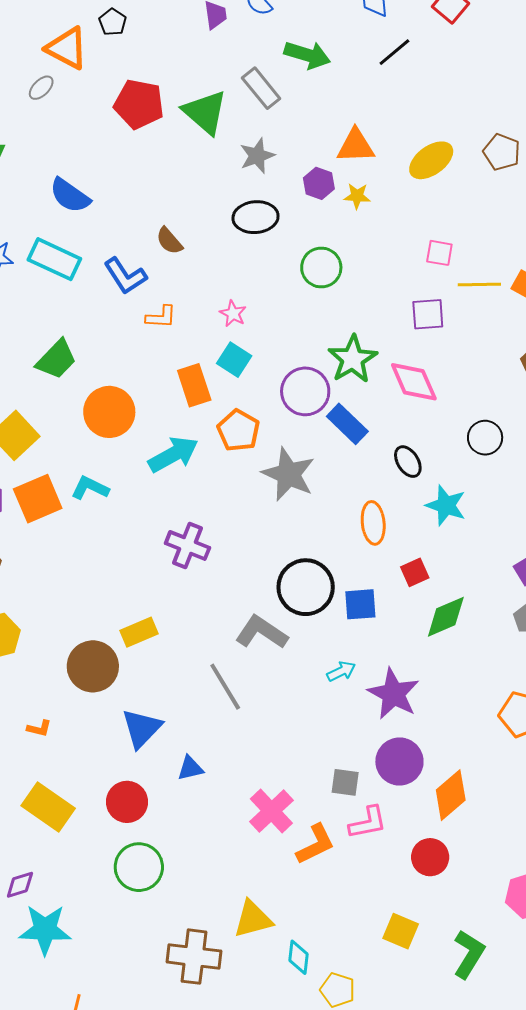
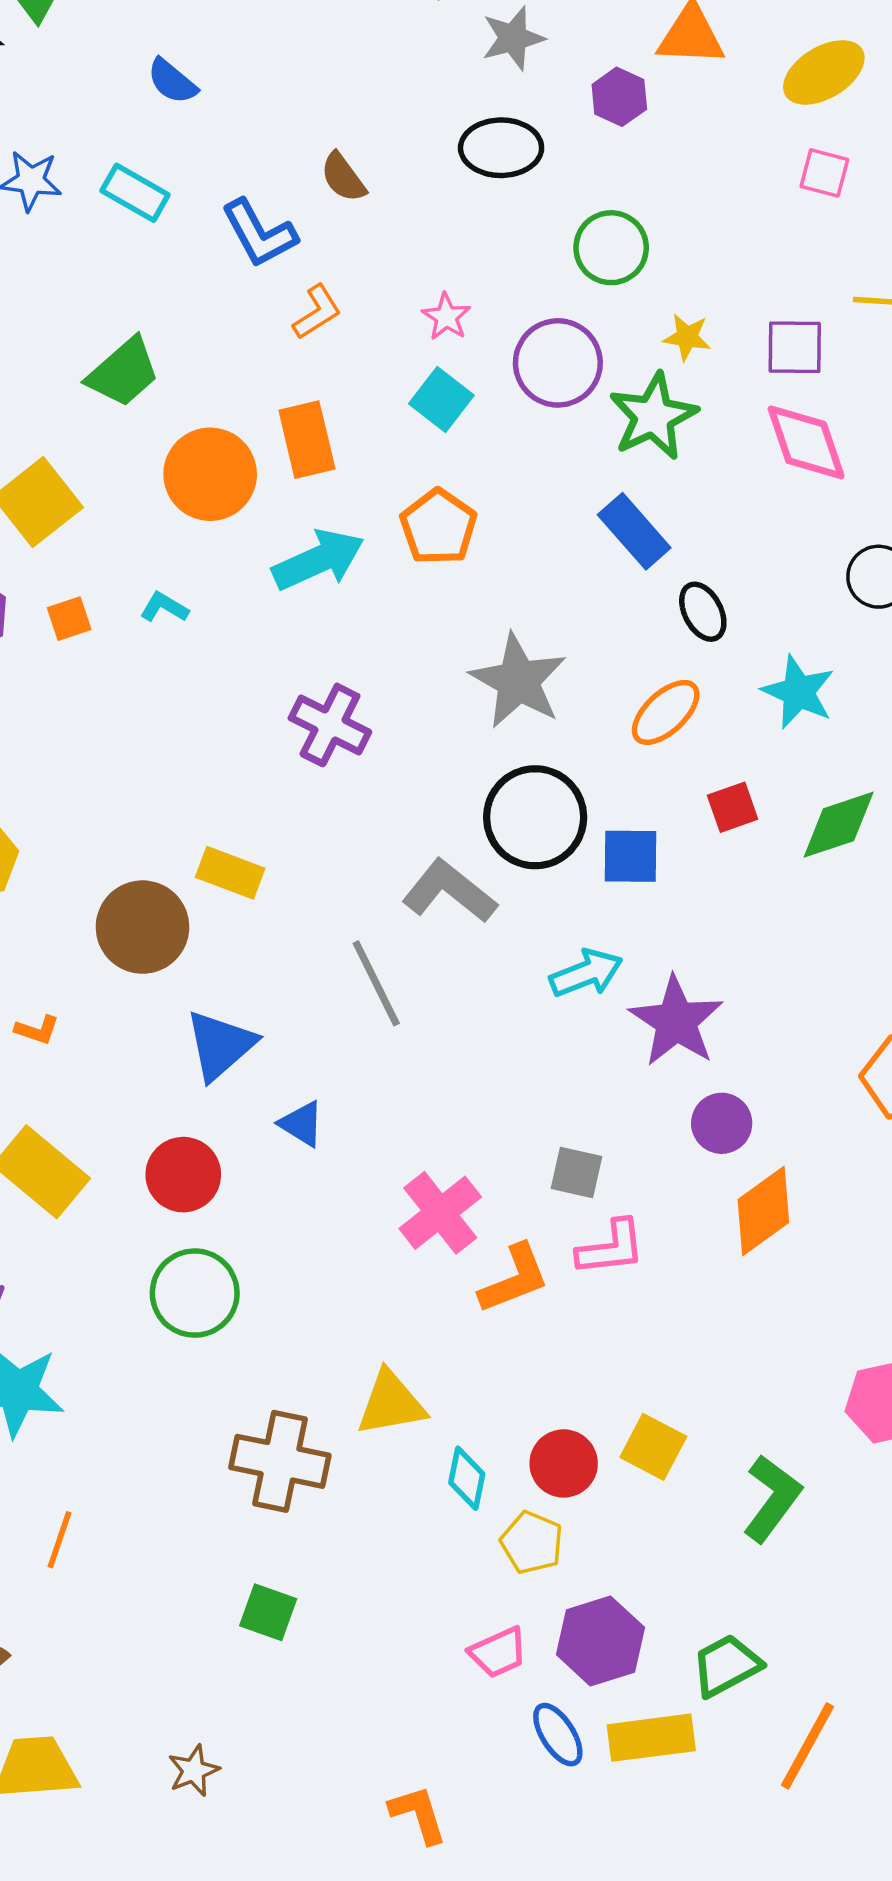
blue semicircle: (70, 196) -> (172, 81), size x0.7
yellow star: (357, 196) -> (687, 337), moved
pink square: (439, 253) -> (824, 173), moved
cyan rectangle: (54, 259) -> (135, 193), size x0.7
orange L-shape: (161, 317) -> (317, 312), turned -40
pink diamond: (414, 382) -> (806, 442), moved
orange rectangle: (194, 385) -> (307, 440), moved
purple circle: (305, 391) -> (558, 363), moved
black ellipse: (408, 462) -> (703, 612), moved
gray star: (289, 474) -> (518, 681), moved
cyan L-shape: (90, 488) -> (164, 607), size x0.7
orange square: (38, 499) -> (69, 619), size x0.5
orange ellipse: (373, 523) -> (666, 712), turned 48
green diamond: (446, 617) -> (839, 825), moved
yellow rectangle: (139, 632) -> (230, 873), turned 39
cyan arrow: (341, 671) -> (586, 973), size x1.4
purple circle: (399, 762) -> (722, 1123), moved, size x0.7
blue triangle: (190, 768) -> (302, 1124), turned 40
red circle: (430, 857) -> (564, 1463), moved

